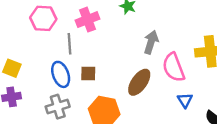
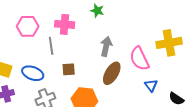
pink cross: (88, 20) -> (65, 24), turned 30
gray arrow: (151, 42) -> (106, 46), moved
blue ellipse: (61, 74) -> (33, 73), moved, turned -45

